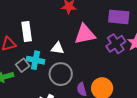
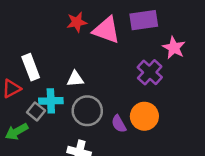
pink triangle: (85, 34) -> (106, 30), moved, turned 45
purple cross: (116, 44) -> (150, 72), moved

